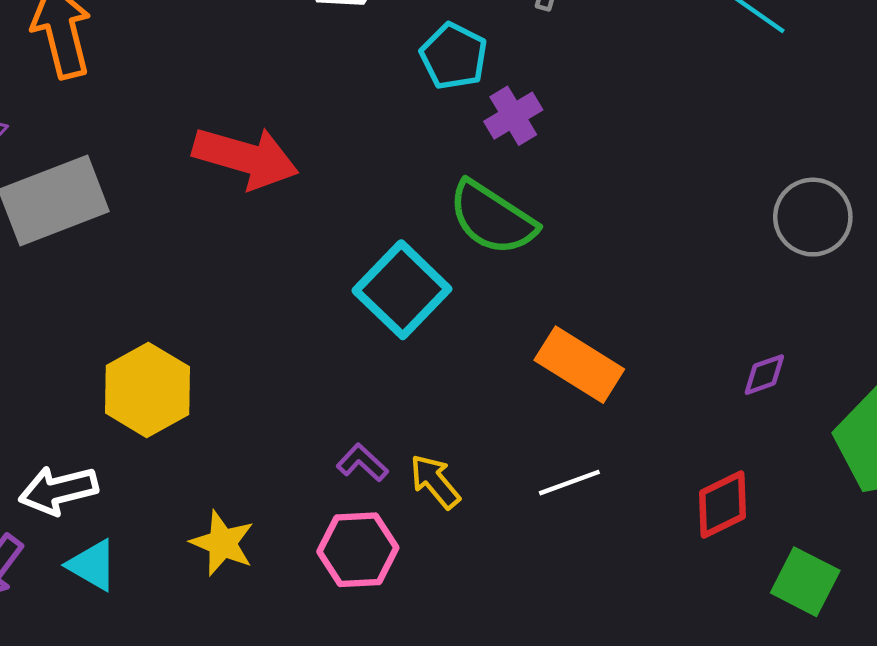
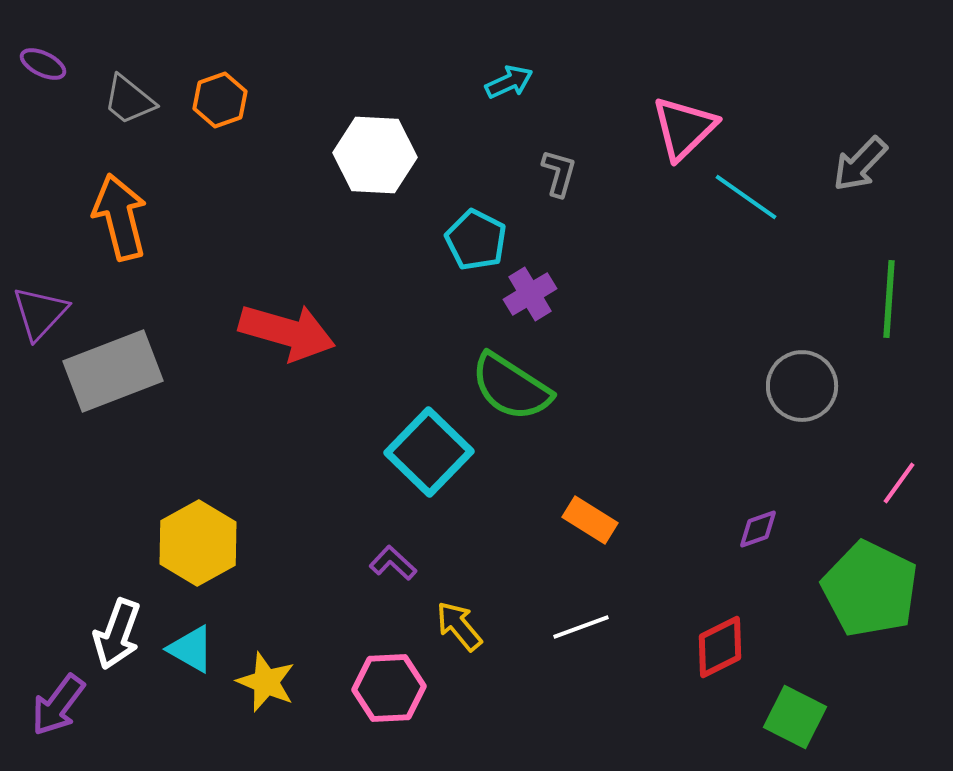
orange rectangle: (579, 365) -> (590, 520), size x0.7
purple L-shape: (362, 463) -> (393, 563), moved
white arrow: (58, 490) -> (117, 634), turned -56
cyan triangle: (92, 565) -> (191, 649), moved

